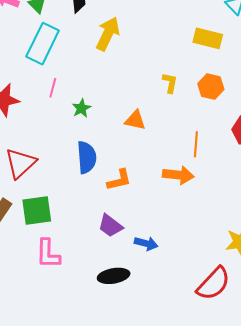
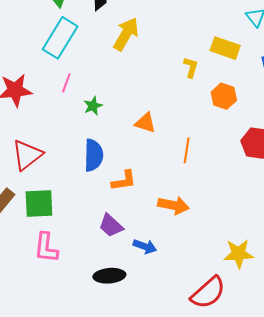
yellow L-shape: (170, 83) -> (191, 67), moved
orange line: (196, 144) -> (187, 150), moved
orange arrow: (178, 175) -> (174, 205), moved

